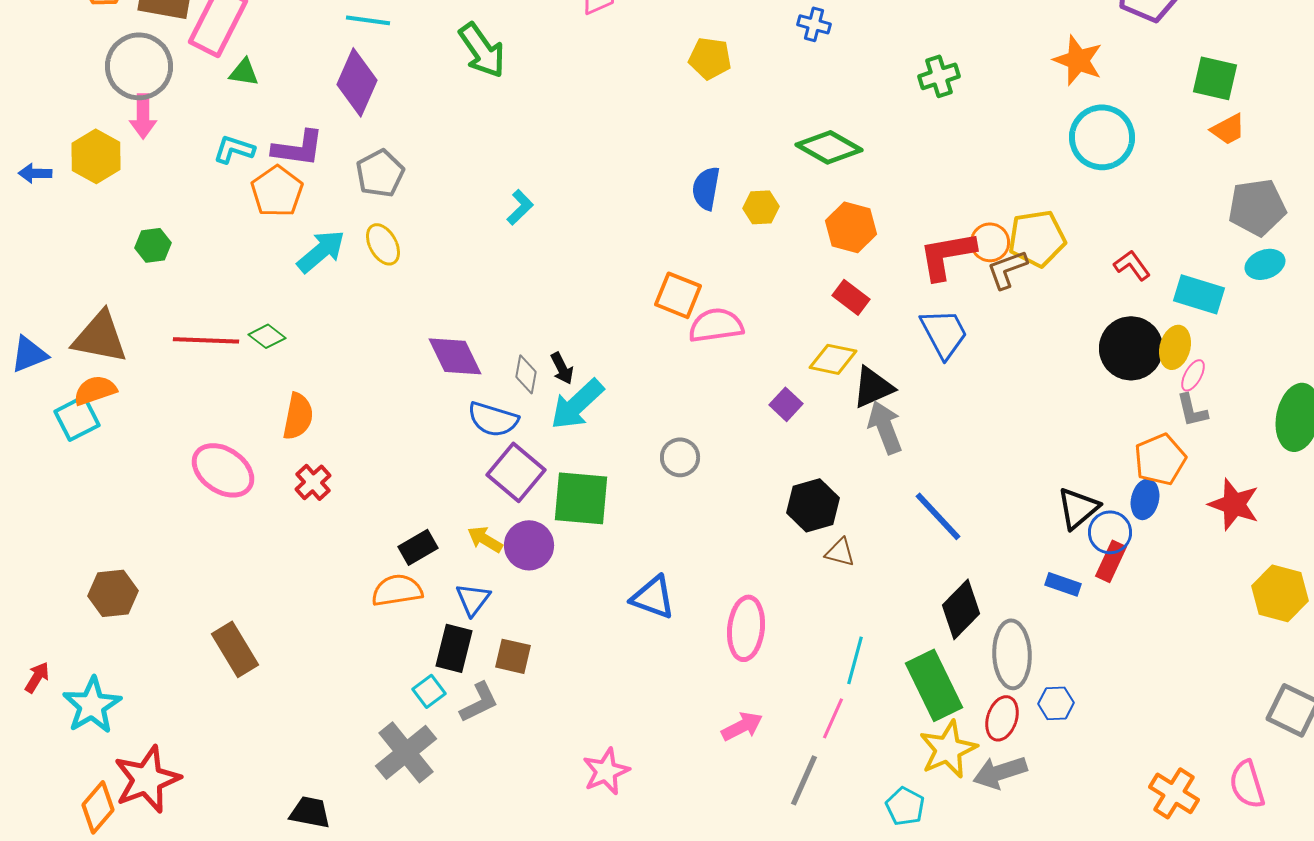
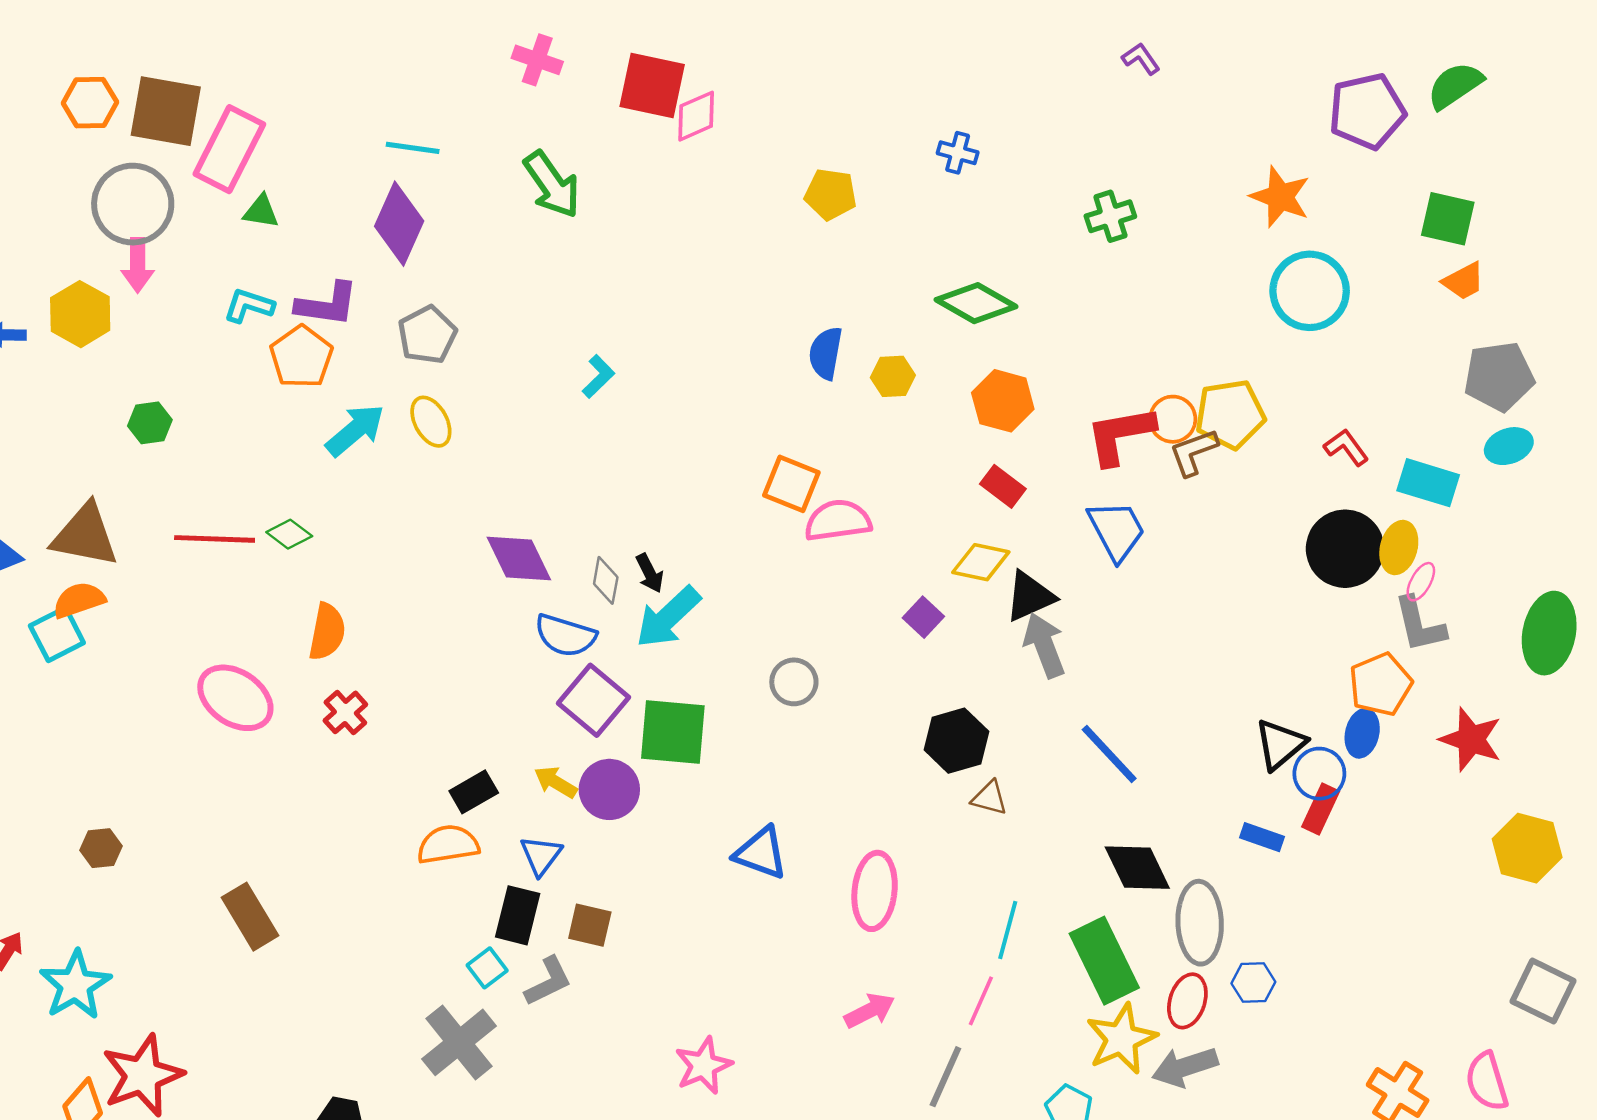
gray L-shape: (1192, 410) -> (1420, 624), size x1.4
brown hexagon: (113, 593) -> (101, 848), size x0.7
black diamond: (961, 609) -> (1137, 868), turned -70

